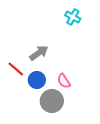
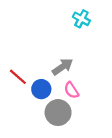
gray arrow: (39, 53) -> (62, 67), moved

